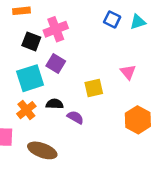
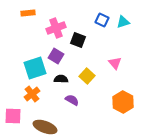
black square: (31, 41) -> (78, 40), moved
yellow square: (94, 88) -> (87, 76), turned -35
black semicircle: (55, 104) -> (61, 79), moved

